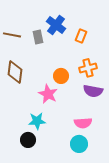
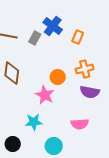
gray rectangle: (38, 37) -> (35, 38), turned 40
black circle: (28, 140) -> (13, 144), moved
cyan circle: (79, 144) -> (54, 146), moved

